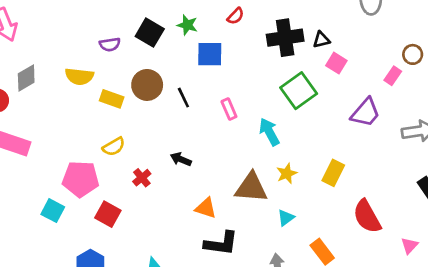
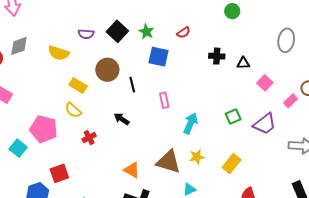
black cross: (285, 38) -> (217, 56), size x0.6
pink square: (336, 63) -> (265, 83), moved
green square: (299, 91) -> (233, 117), moved, size x0.6
yellow rectangle: (112, 99) -> (78, 86), moved
cyan arrow: (269, 132) -> (191, 123), turned 40
yellow semicircle: (114, 147) -> (73, 110), turned 60
black arrow: (181, 159) -> (122, 119), moved
red square: (108, 214) -> (59, 173), moved, turned 30

